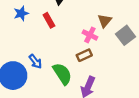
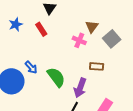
brown rectangle: (84, 55) -> (97, 66), moved, turned 32

